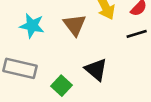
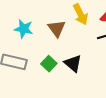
green square: (62, 86) -> (49, 64), moved

